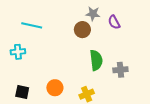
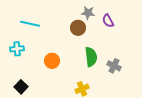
gray cross: (120, 70) -> (114, 66), turned 32
orange circle: (55, 88) -> (52, 61), moved
black square: (22, 92) -> (21, 87), turned 32

